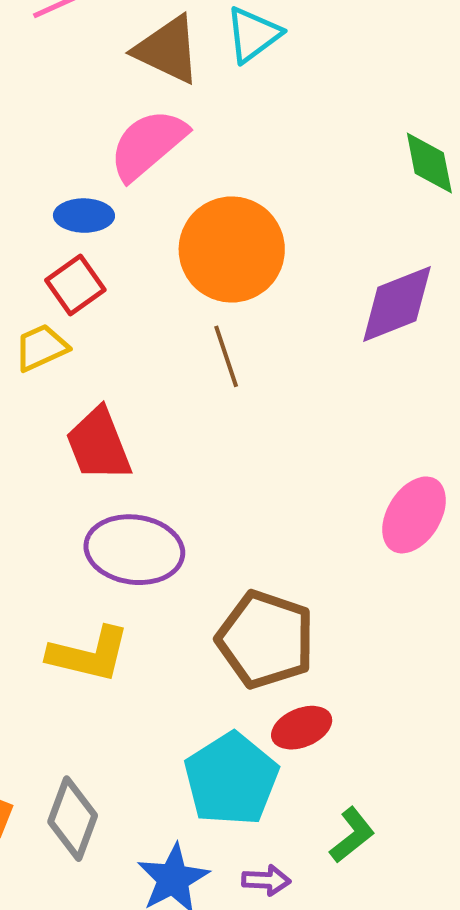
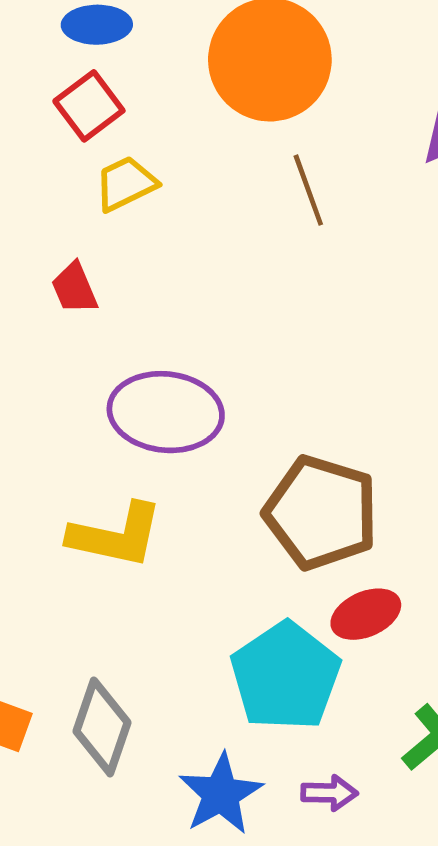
yellow trapezoid: (41, 348) -> (126, 184), moved
brown line: (226, 356) -> (308, 190), moved
red trapezoid: (99, 444) -> (74, 288), moved, size x0.6

